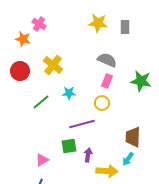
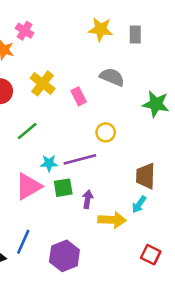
pink rectangle: (107, 81) -> (79, 96), moved, turned -48
cyan star: (69, 93) -> (49, 163), moved
pink triangle: (42, 160) -> (28, 186), moved, size x1.6

